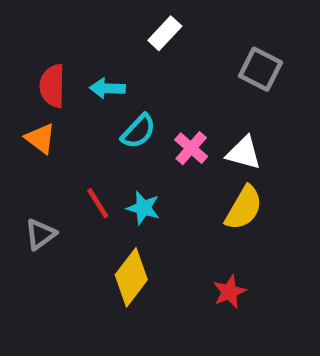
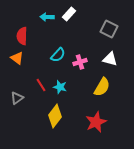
cyan arrow: (107, 88) -> (47, 17), moved
pink cross: (191, 148) -> (80, 62), turned 32
white triangle: (244, 153) -> (110, 59), moved
red star: (229, 292) -> (96, 122), size x1.5

